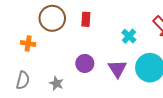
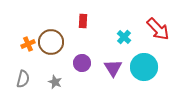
brown circle: (52, 18) -> (51, 42), moved
orange cross: (28, 43) -> (28, 44), turned -32

